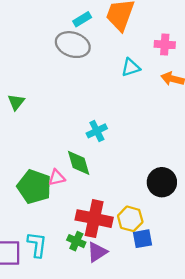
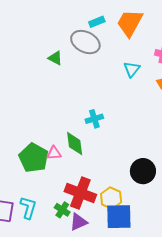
cyan triangle: (131, 67) -> (132, 69), turned -42
green triangle: (16, 102) -> (55, 58), moved, turned -49
blue square: (142, 239) -> (119, 217), size x1.6

